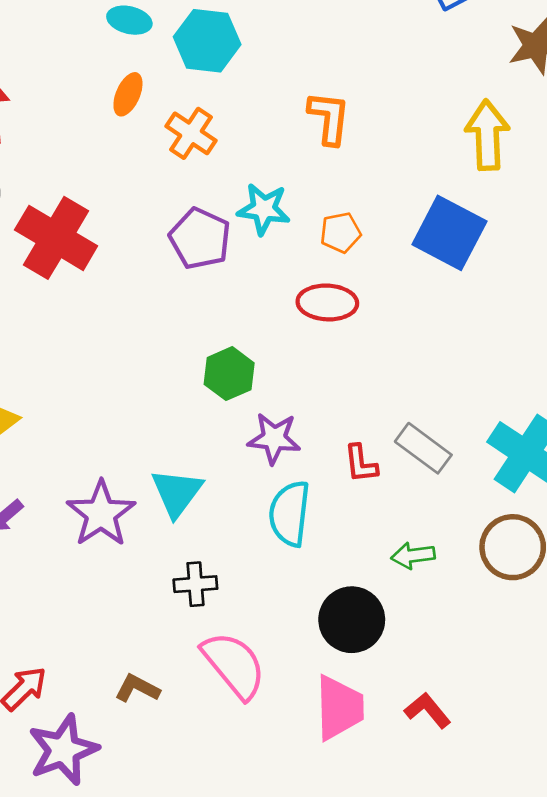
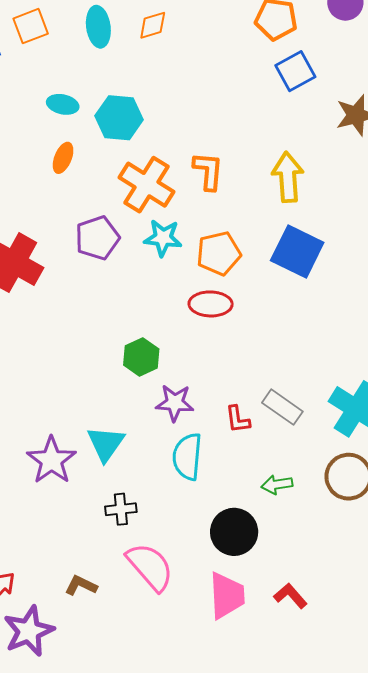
orange cross: (191, 133) -> (147, 185), moved, size x1.5
yellow arrow: (487, 135) -> (288, 177), moved
orange pentagon: (340, 233) -> (219, 253), size x1.5
purple pentagon: (200, 239) -> (97, 238), moved, turned 30

